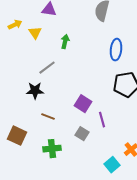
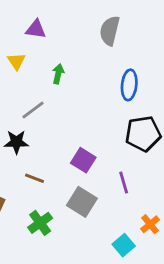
purple line: (102, 120) -> (124, 182), moved
gray square: (82, 134) -> (82, 202), size x1.5
green cross: (52, 149) -> (40, 223), turned -30

